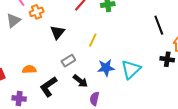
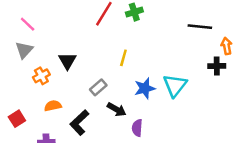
orange cross: (37, 12) -> (41, 76), moved
black line: (159, 25) -> (200, 27), turned -54
black triangle: (57, 32) -> (67, 61), moved

